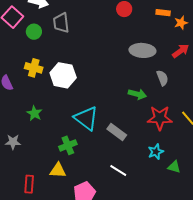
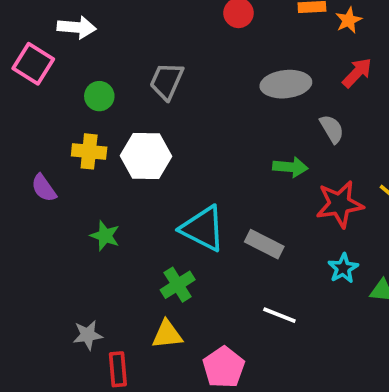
gray trapezoid: (61, 23) -> (167, 81), moved, turned 40
green circle: (34, 32) -> (99, 96), moved
gray star: (13, 142) -> (88, 335), moved

